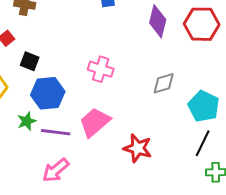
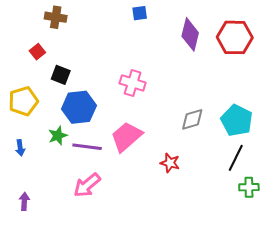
gray diamond: (164, 83) -> (192, 119), moved
red star: (138, 148) -> (170, 163), size x0.7

